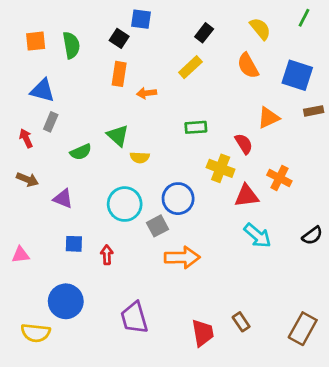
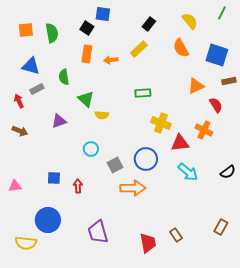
orange arrow: (147, 93) -> (111, 60), moved
gray rectangle: (51, 122) -> (37, 89), turned 40
red semicircle: (244, 144) -> (216, 105), moved
green semicircle: (81, 152) -> (64, 77), moved, turned 105
purple triangle: (63, 199) -> (59, 121), moved, turned -42
blue circle: (178, 199) -> (146, 159), moved
cyan circle: (125, 204) -> (91, 149), size x0.6
brown rectangle: (303, 329) -> (221, 227), moved, size x0.7

